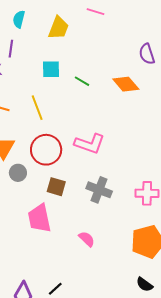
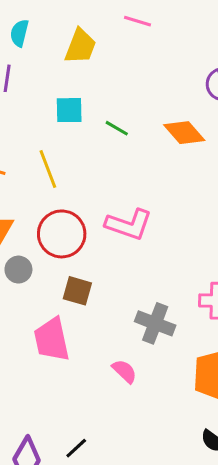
gray cross: (99, 190) -> (155, 323), moved

